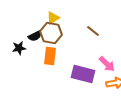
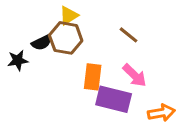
orange rectangle: (50, 56) -> (93, 77), moved
pink arrow: (107, 64) -> (135, 75), moved

